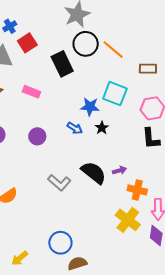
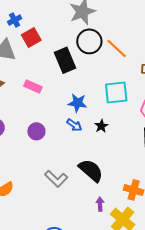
cyan square: (115, 94) -> (116, 93), turned -30
blue star: (90, 107) -> (77, 103), moved
purple arrow: (120, 170) -> (100, 204), moved, turned -80

